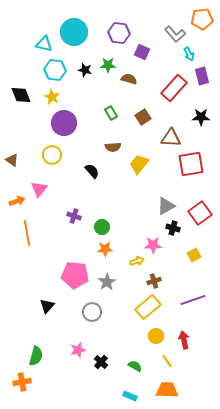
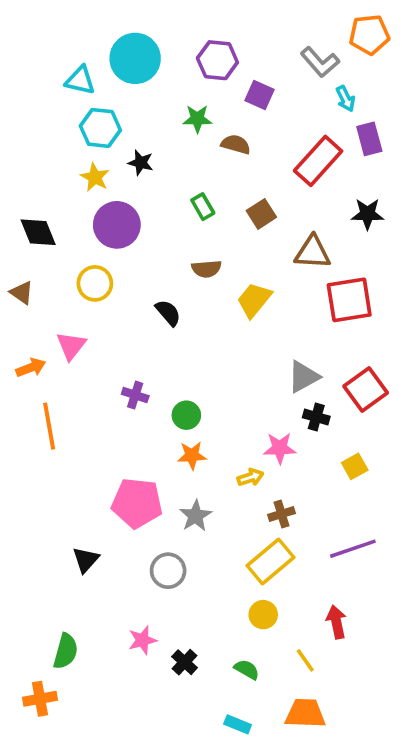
black star: (85, 70) -> (141, 163), moved
black diamond: (21, 95) -> (38, 232), moved
yellow circle: (156, 336) -> (263, 615), moved

